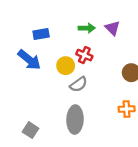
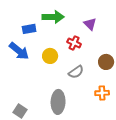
green arrow: (87, 28) -> (53, 17), moved, size x1.5
red cross: (84, 55) -> (74, 43), moved
gray semicircle: (79, 84) -> (76, 72), moved

